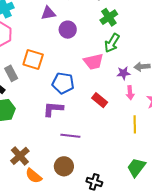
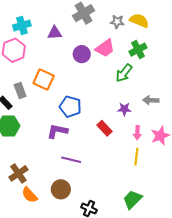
purple triangle: (48, 13) -> (55, 33), moved
green cross: (109, 17) -> (138, 50), moved
pink trapezoid: (93, 62) -> (105, 48), moved, turned -30
purple star: (123, 73) -> (124, 109), moved
pink arrow: (130, 93) -> (137, 133), moved

